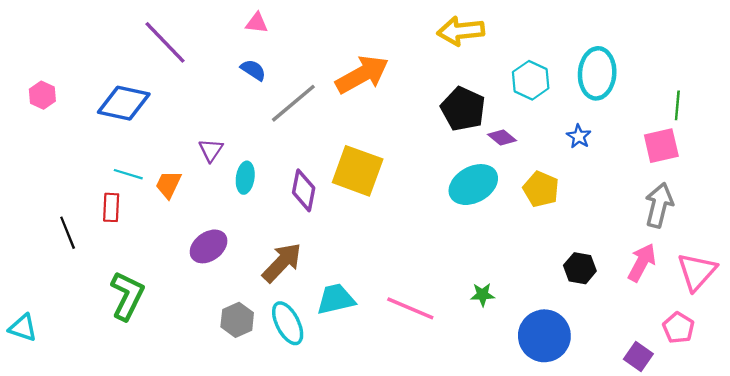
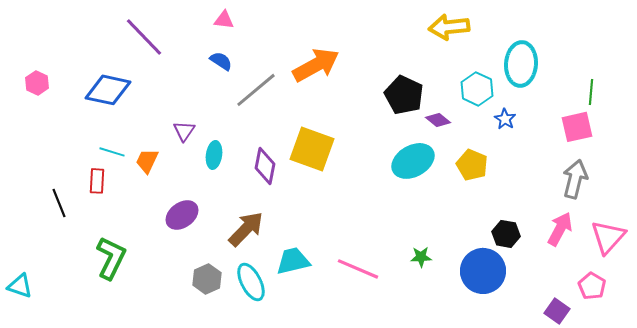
yellow arrow: (461, 31) -> (449, 27), moved
cyan hexagon: (531, 80) -> (477, 89), moved
blue circle: (544, 336) -> (483, 271), moved

